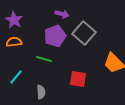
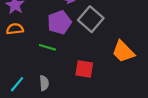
cyan line: (16, 77) -> (17, 84), moved

